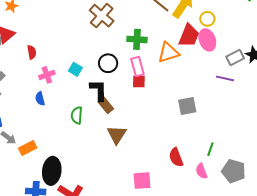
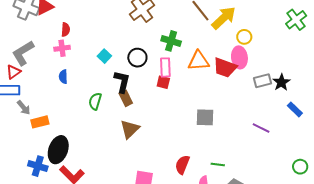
red trapezoid: (189, 36) -> (225, 68), moved, turned 75
pink cross: (47, 75) -> (62, 48), moved
purple line: (225, 78) -> (261, 128), moved
green line: (210, 149) -> (218, 164), turned 64
red semicircle: (176, 157) -> (182, 165), turned 30

